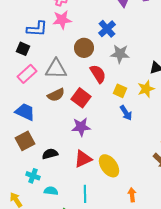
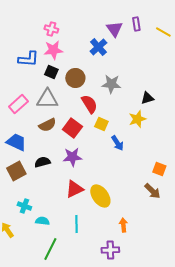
blue cross: (107, 29) -> (98, 47), moved
black square: (23, 49) -> (51, 72), moved
yellow square: (120, 91) -> (101, 124), moved
black semicircle: (50, 154) -> (42, 162), moved

